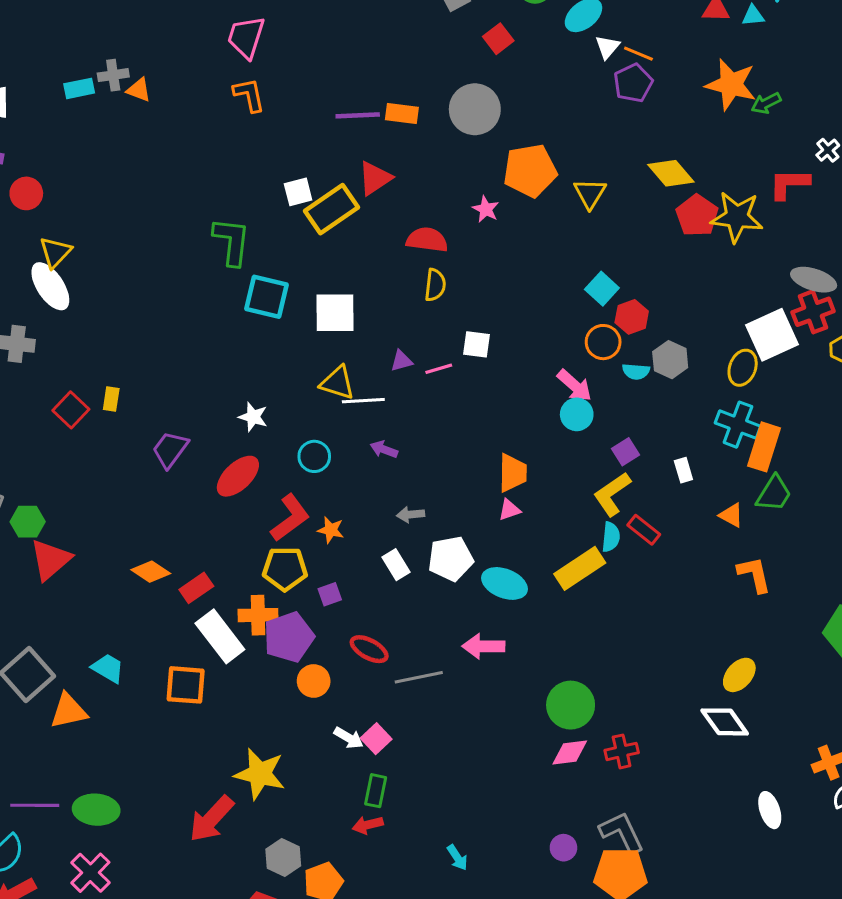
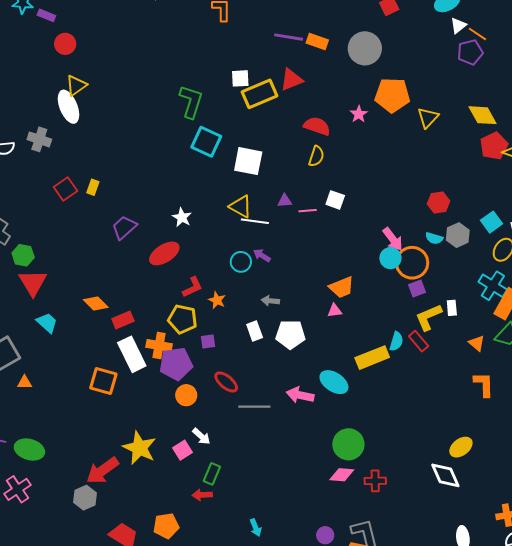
cyan square: (602, 289) -> (492, 222), moved
orange circle: (603, 342) -> (412, 263), moved, size x1.4
cyan circle: (314, 456) -> (241, 262), moved
orange trapezoid: (513, 473) -> (342, 287), turned 56
yellow L-shape: (612, 494) -> (429, 317), moved
red L-shape: (290, 518) -> (192, 287), size x0.7
red triangle: (51, 560) -> (33, 283), turned -32
cyan ellipse: (504, 583) -> (334, 382), moved
cyan trapezoid: (108, 668) -> (47, 323), moved
orange triangle: (69, 711) -> (25, 382), size x0.6
pink square: (376, 739) -> (183, 450), moved
gray hexagon: (283, 858) -> (85, 498), moved

